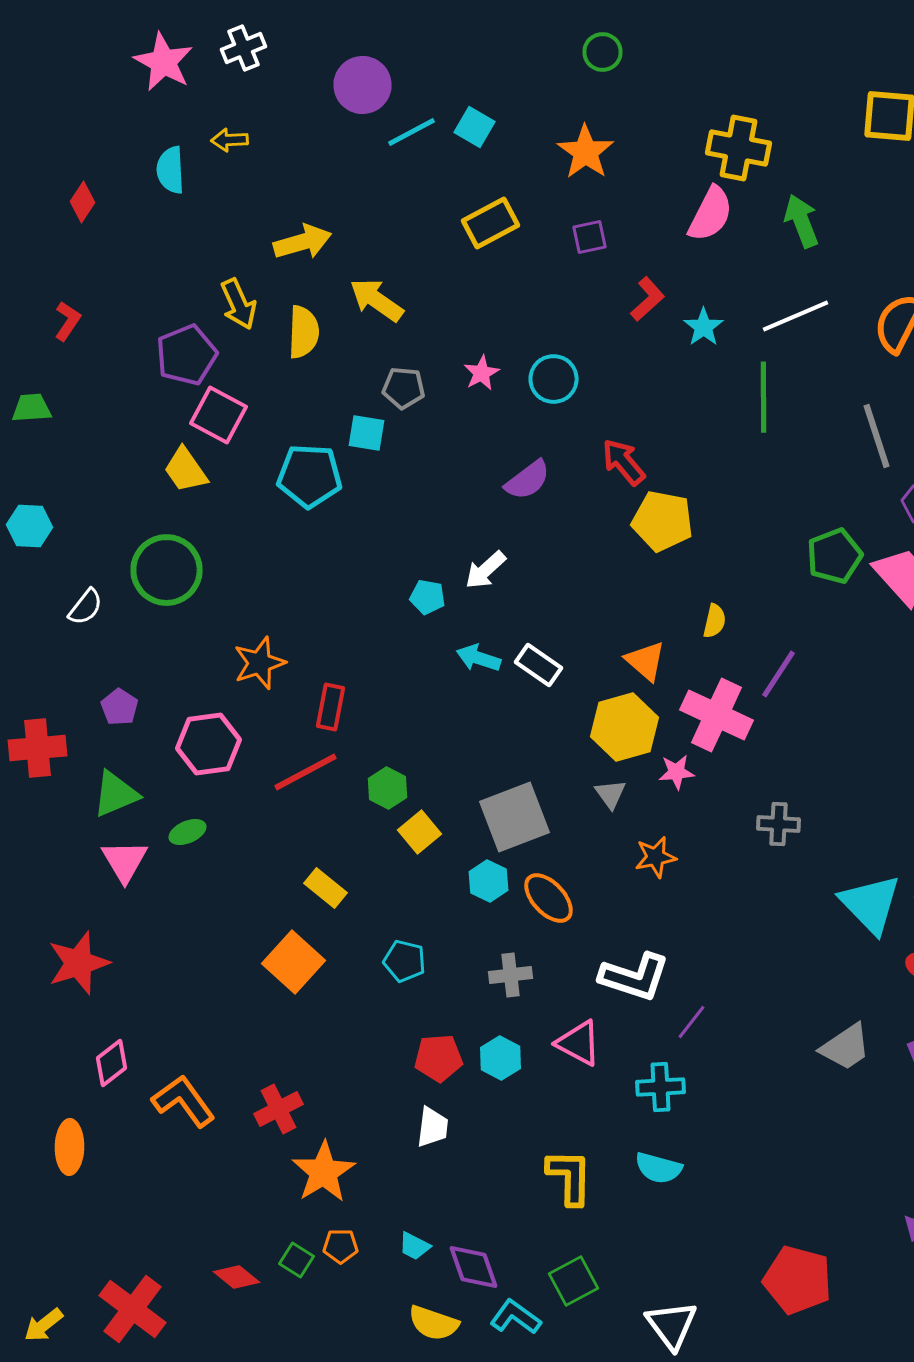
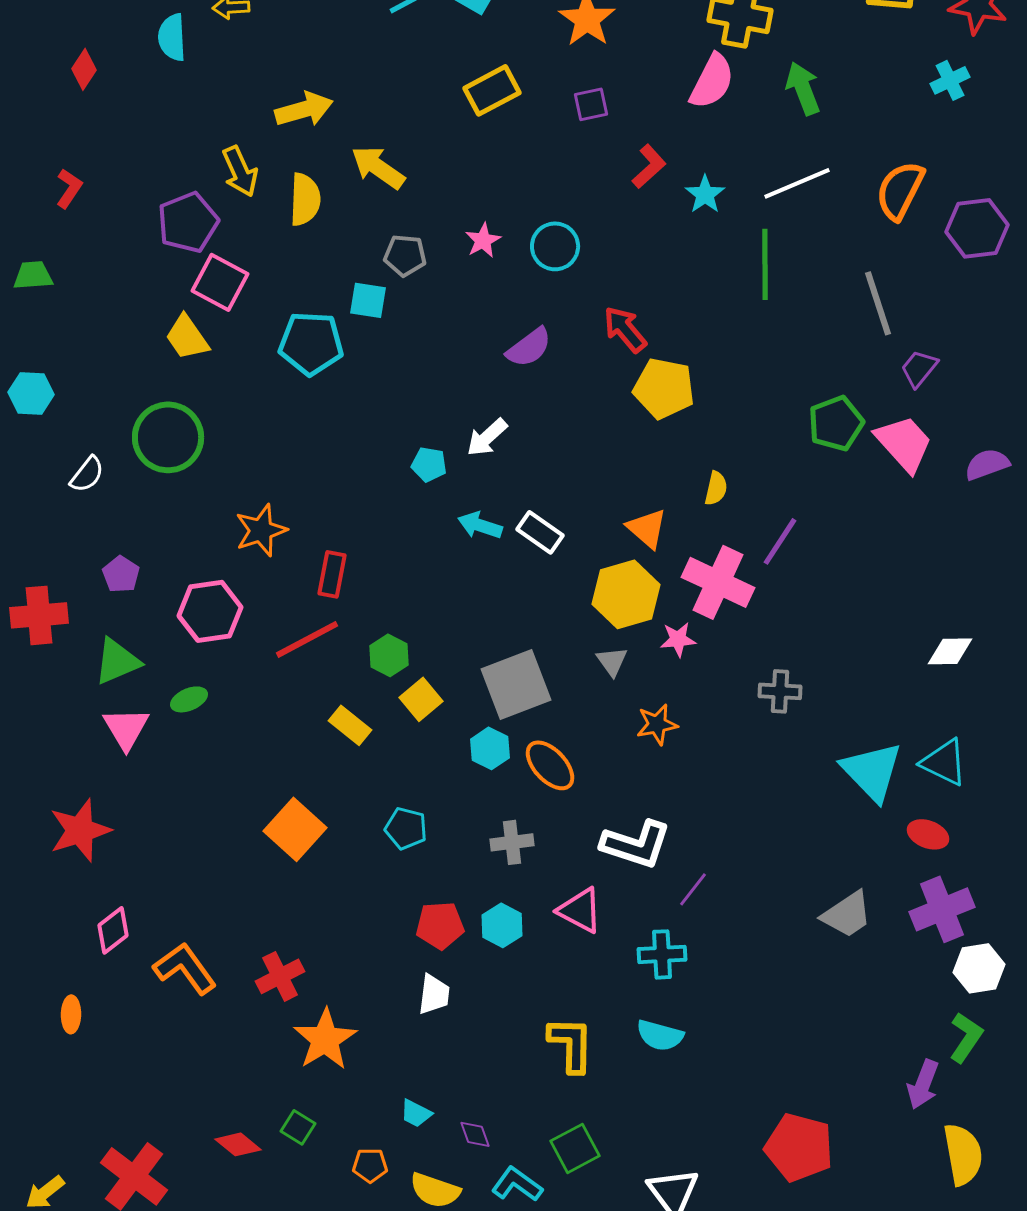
yellow rectangle: (326, 888) -> (350, 725), moved
orange ellipse: (70, 1147) -> (71, 1014), size x0.7
orange pentagon: (340, 1246) -> (370, 1165), moved
purple diamond: (474, 1267) -> (475, 1134), size x0.6

